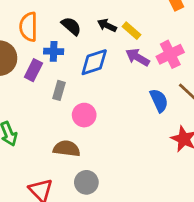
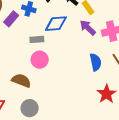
gray rectangle: (59, 90) -> (37, 39), moved, turned 56

